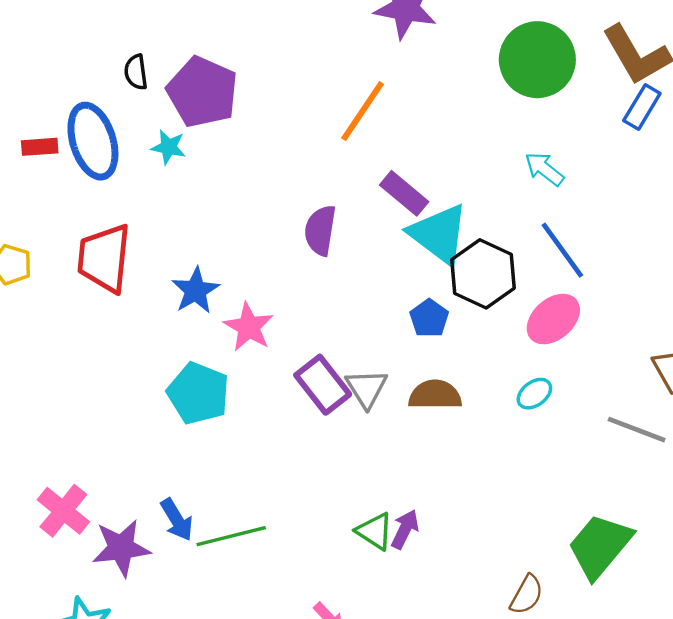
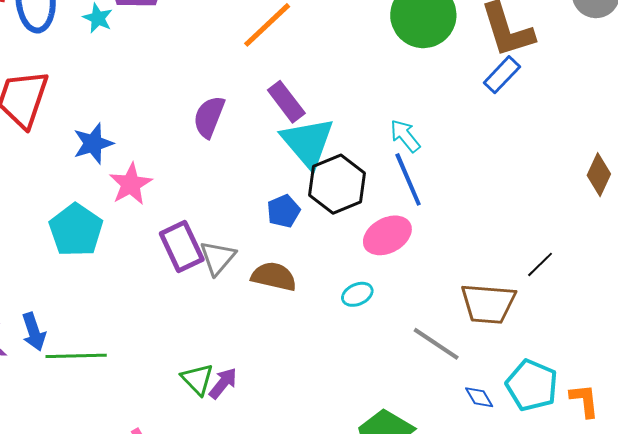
cyan arrow: (544, 169) -> (405, 136), moved

